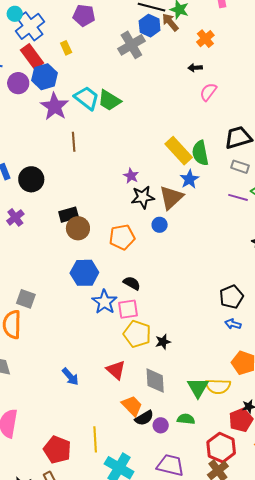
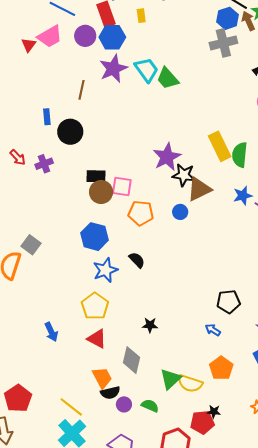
gray cross: (131, 45) -> (223, 43), moved
brown line: (74, 142) -> (82, 90), moved
purple star: (131, 176) -> (167, 157), size x1.8
blue star: (189, 179) -> (243, 196), moved
black star: (143, 197) -> (184, 175), moved
pink square: (128, 309) -> (122, 187), moved
blue arrow: (233, 324) -> (213, 330), moved
yellow pentagon: (137, 334) -> (95, 306), moved
red triangle: (116, 370) -> (97, 339), turned -30
yellow line: (95, 439) -> (71, 407), moved, turned -65

